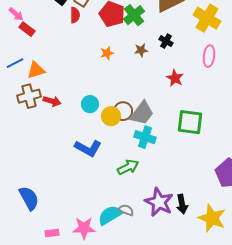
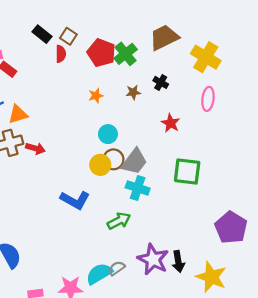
cyan circle: (90, 104) -> (108, 134), moved
gray semicircle: (126, 210) -> (117, 268), turned -56

